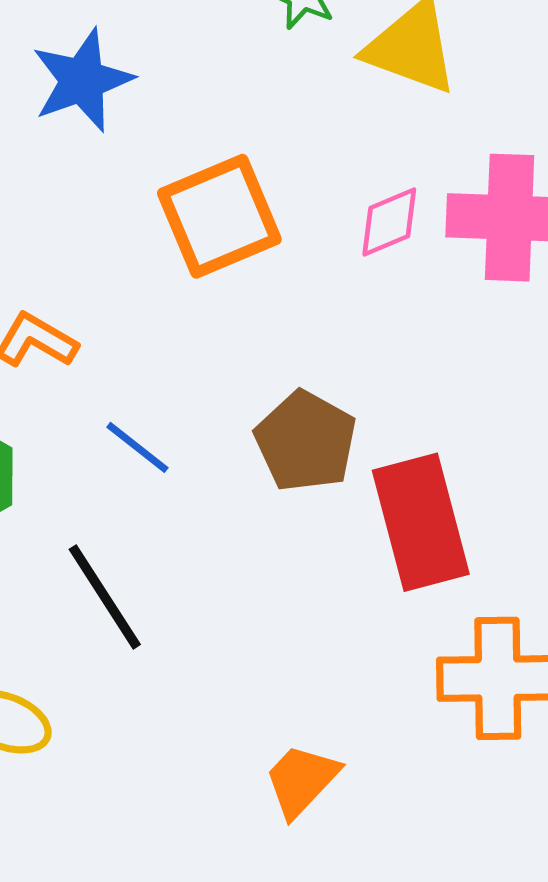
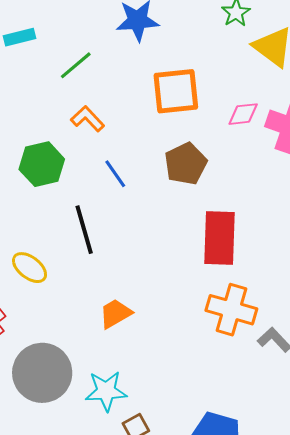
brown pentagon: (306, 441) -> (186, 164), moved
orange trapezoid: (301, 780) -> (115, 314), moved

